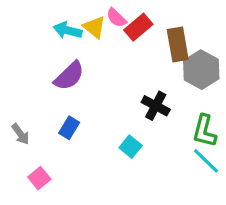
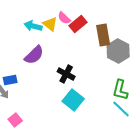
black cross: (156, 106) -> (66, 74), moved
blue rectangle: (69, 128) -> (10, 80), moved, turned 48
cyan square: (131, 147) -> (73, 100), size x1.5

